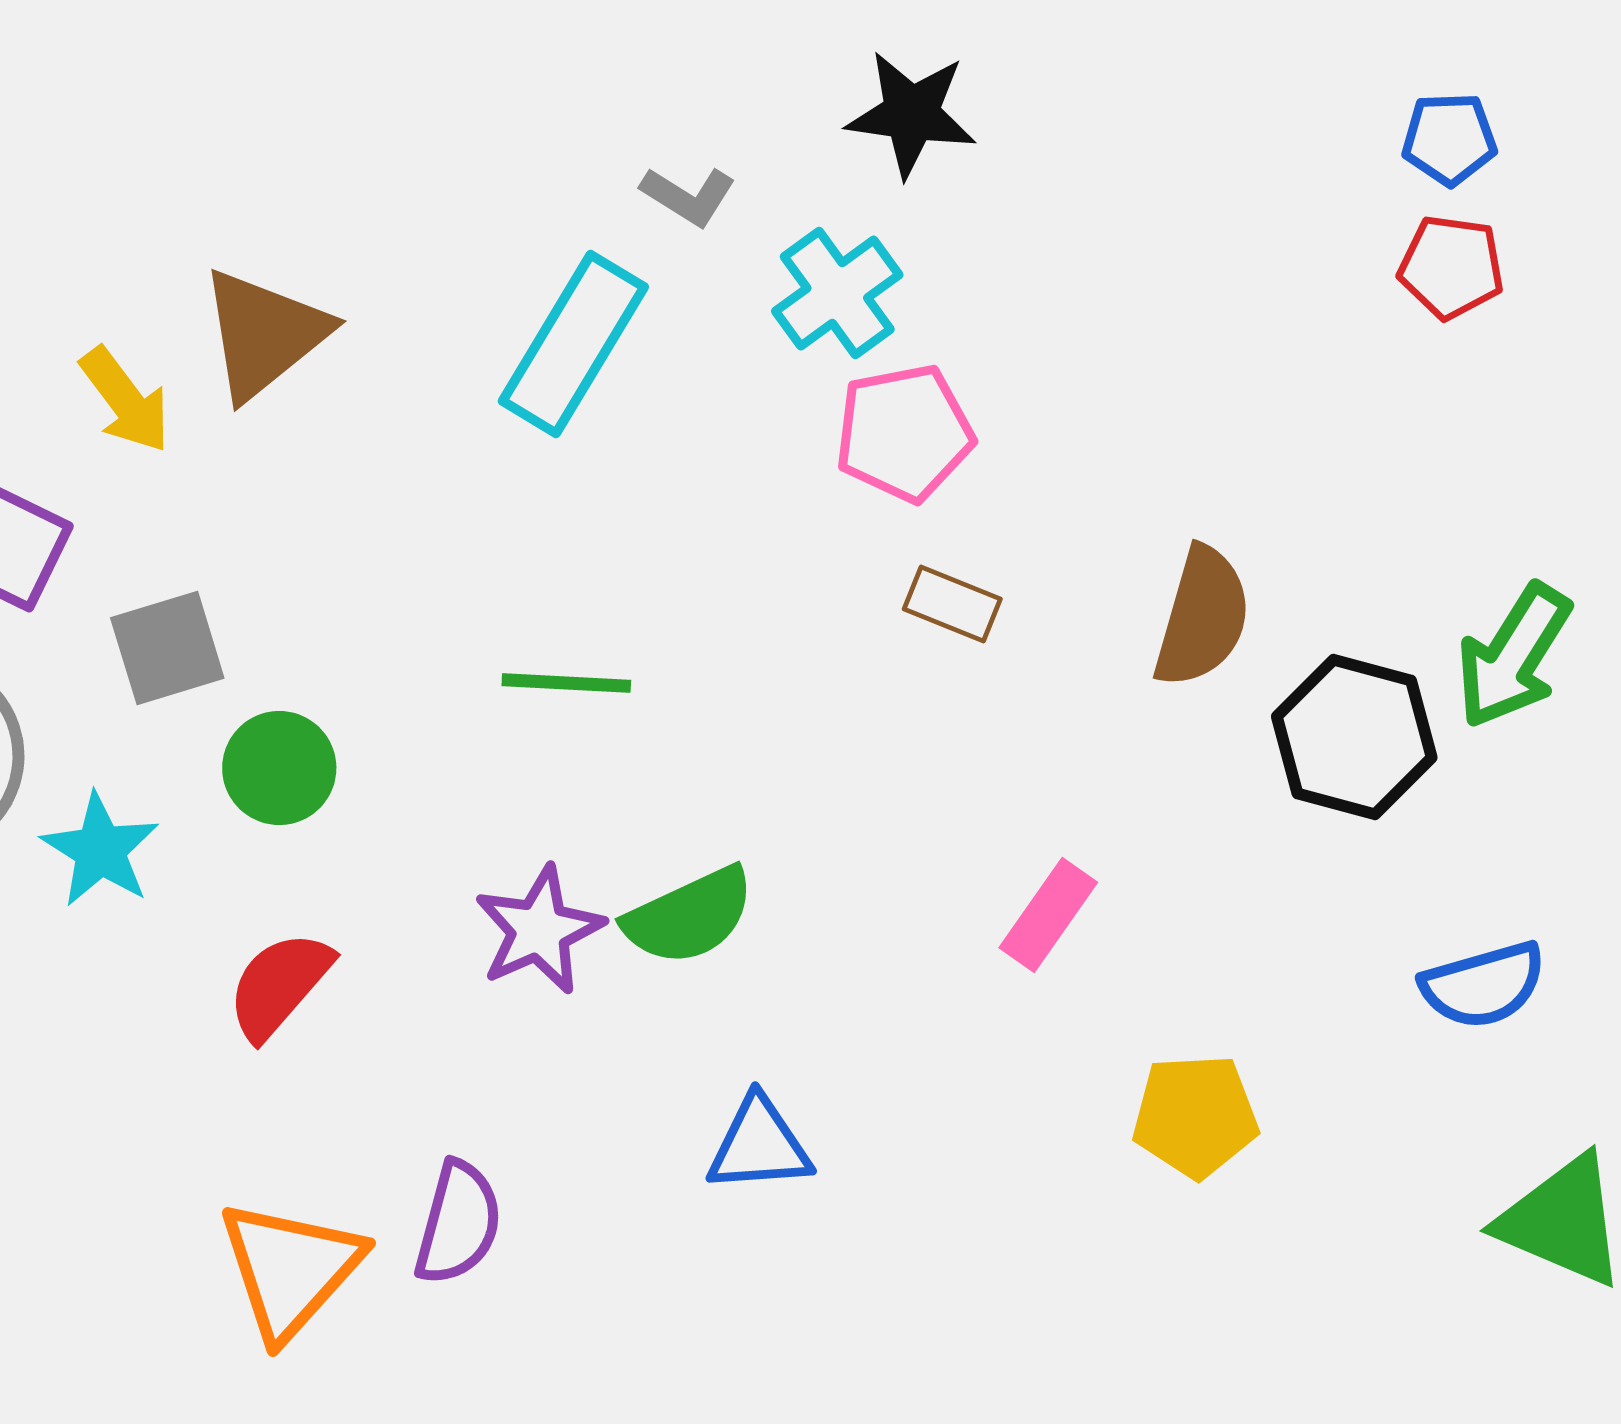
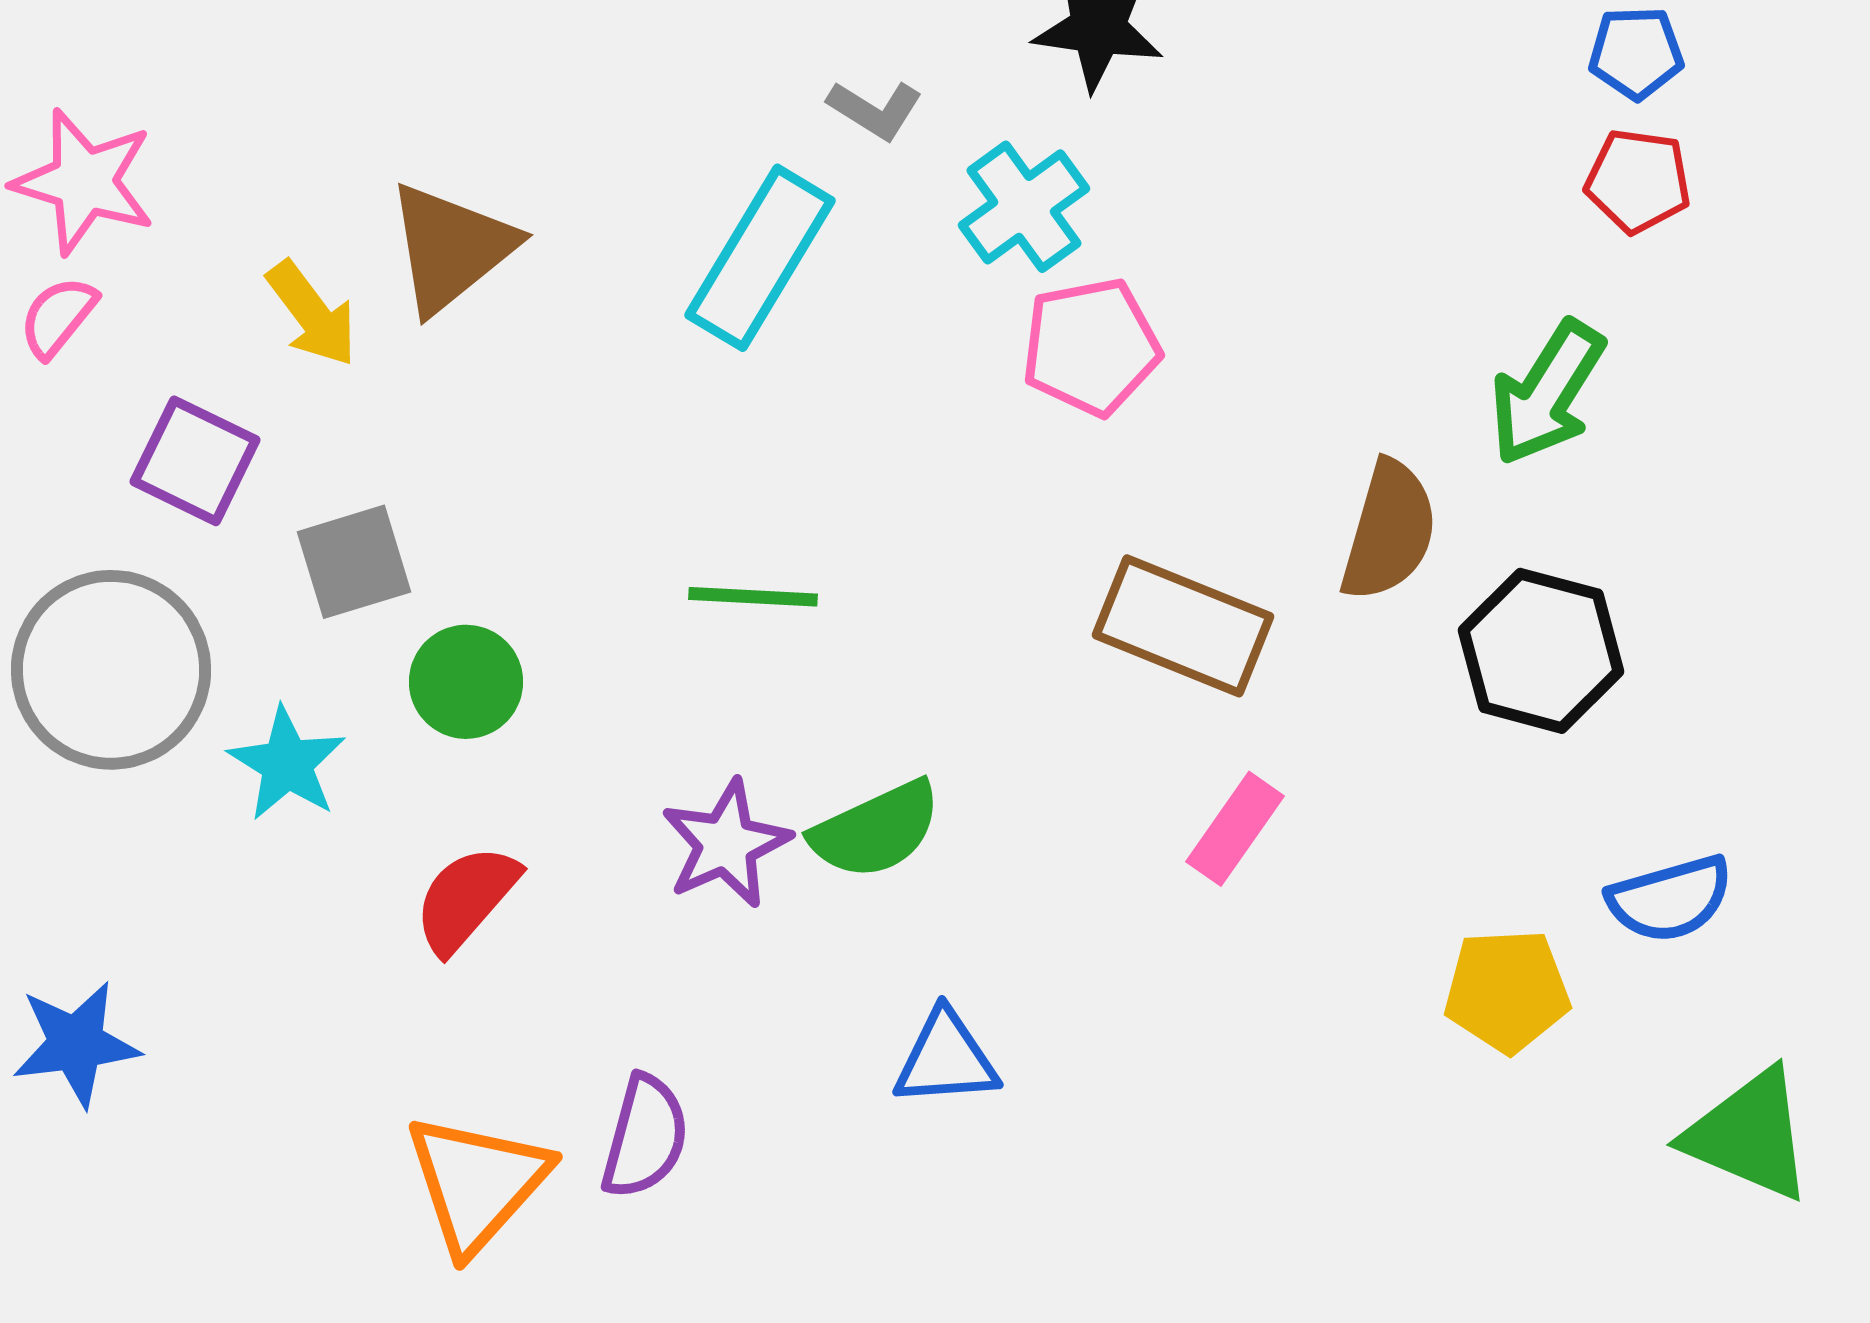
brown rectangle: (952, 604) -> (1183, 626), moved, size x1.8
green arrow: (1513, 656) -> (1547, 393), moved
yellow pentagon: (1195, 1116) -> (1507, 991), moved

